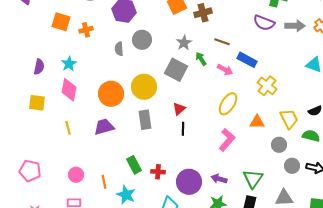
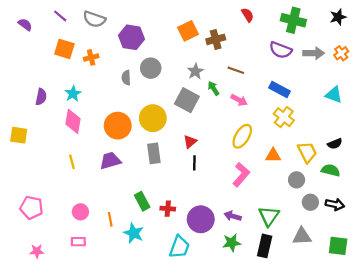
blue rectangle: (247, 60) -> (279, 89), moved
yellow square: (37, 103) -> (19, 135), moved

